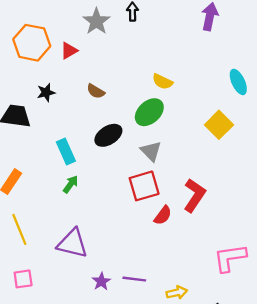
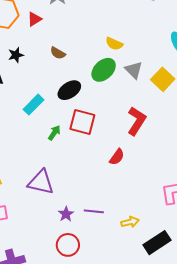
cyan rectangle: (66, 151) -> (34, 105), turned 70
gray triangle: (151, 151) -> (134, 70), moved
green arrow: (71, 184) -> (54, 133), moved
red square: (144, 186) -> (82, 122), moved, turned 32
red L-shape: (194, 195) -> (137, 121), moved

